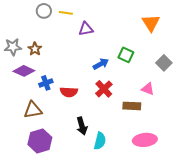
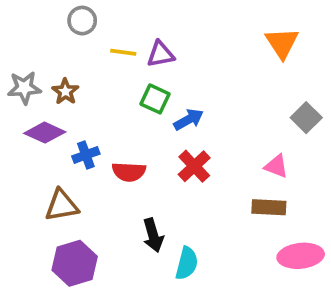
yellow line: (66, 13) -> (123, 52), moved
green square: (126, 55) -> (155, 99), moved
brown rectangle: (132, 106) -> (269, 207), moved
pink ellipse: (145, 140) -> (301, 256), moved

